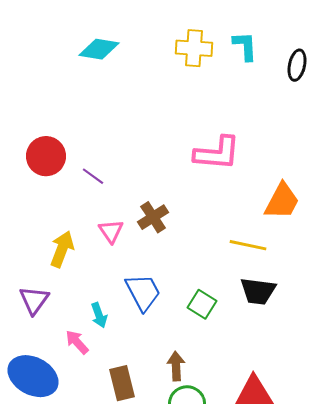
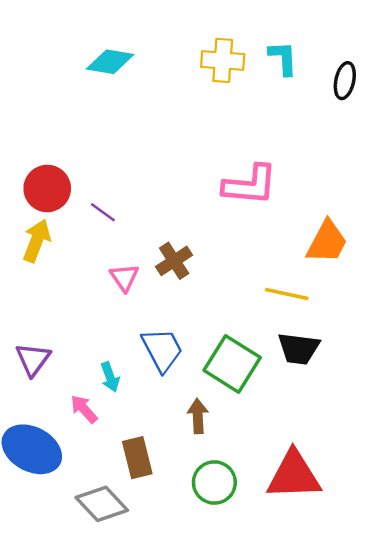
yellow arrow: (62, 249) -> (37, 241), moved
green square: (202, 304) -> (232, 364), size x1.6
brown arrow: (176, 366) -> (198, 416), moved

